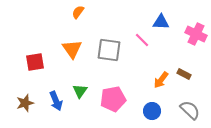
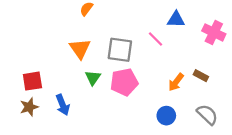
red square: (35, 62) -> (32, 81), moved
green triangle: (80, 91) -> (93, 78), moved
pink pentagon: (113, 99) -> (124, 82), moved

